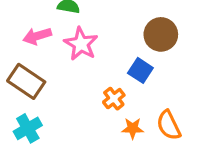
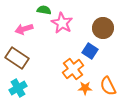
pink star: (81, 44) -> (62, 23), moved
orange cross: (114, 99) -> (73, 69), size x1.5

